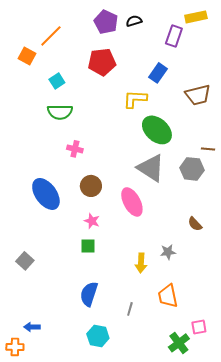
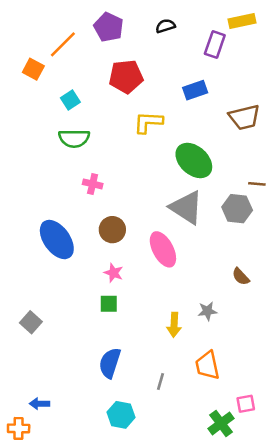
purple pentagon: (106, 22) -> (109, 27), moved
blue rectangle: (158, 73) -> (195, 90), turned 36
yellow L-shape: (135, 99) -> (148, 122), moved

